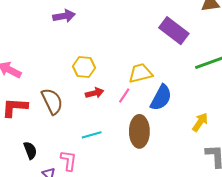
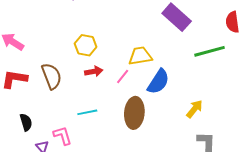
pink L-shape: (68, 161) -> (63, 136), turned -30

